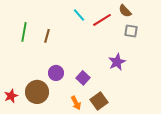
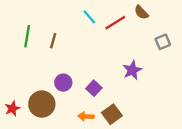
gray square: (131, 31) -> (163, 42), moved, turned -32
orange arrow: (76, 103) -> (86, 116), turned 120

